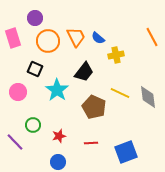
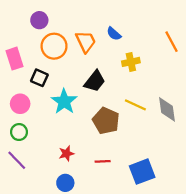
pink rectangle: (13, 38) -> (14, 59), moved
blue semicircle: (98, 38) -> (114, 34), moved
green circle: (33, 125) -> (19, 132), moved

